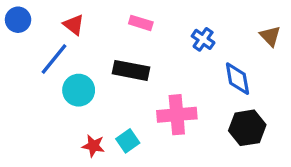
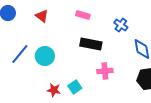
blue line: (54, 59) -> (20, 54), moved
black rectangle: (131, 70) -> (91, 44), moved
pink cross: (177, 115) -> (105, 71), size x0.7

